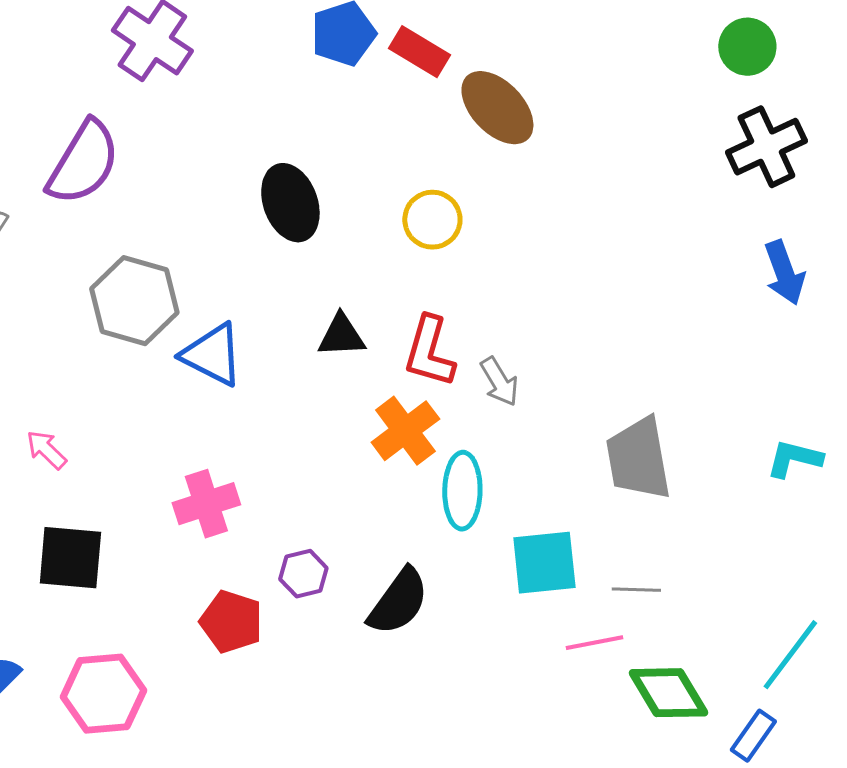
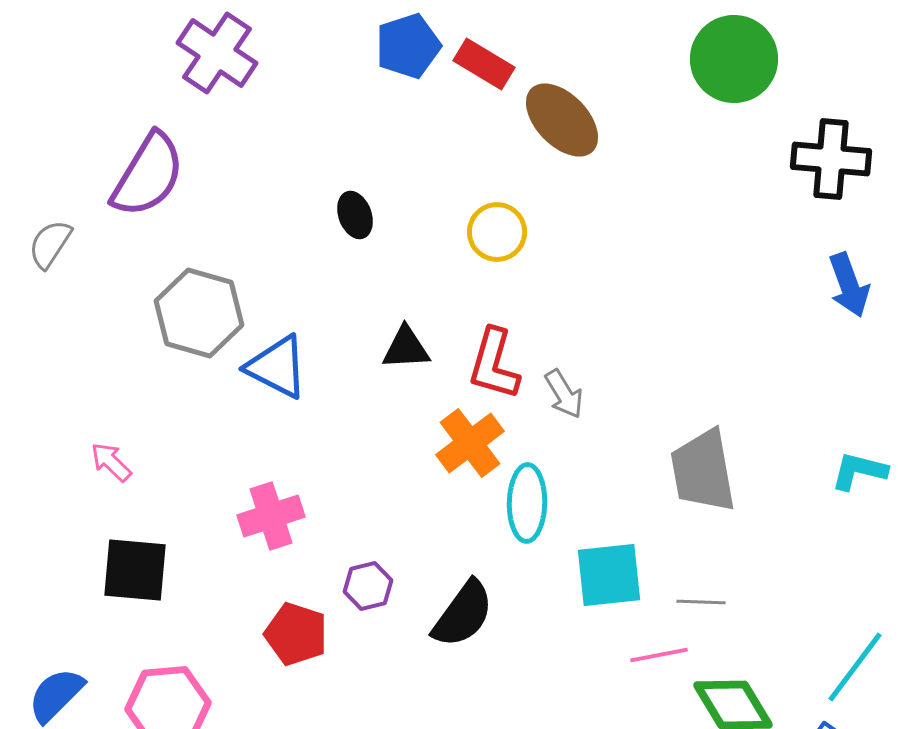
green circle: (747, 47) -> (734, 59), moved, size x1.5
black cross: (766, 147) -> (831, 159), turned 30
black ellipse: (290, 203) -> (355, 215), size x0.6

